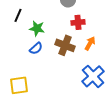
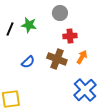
green star: (37, 28) -> (29, 25), moved

